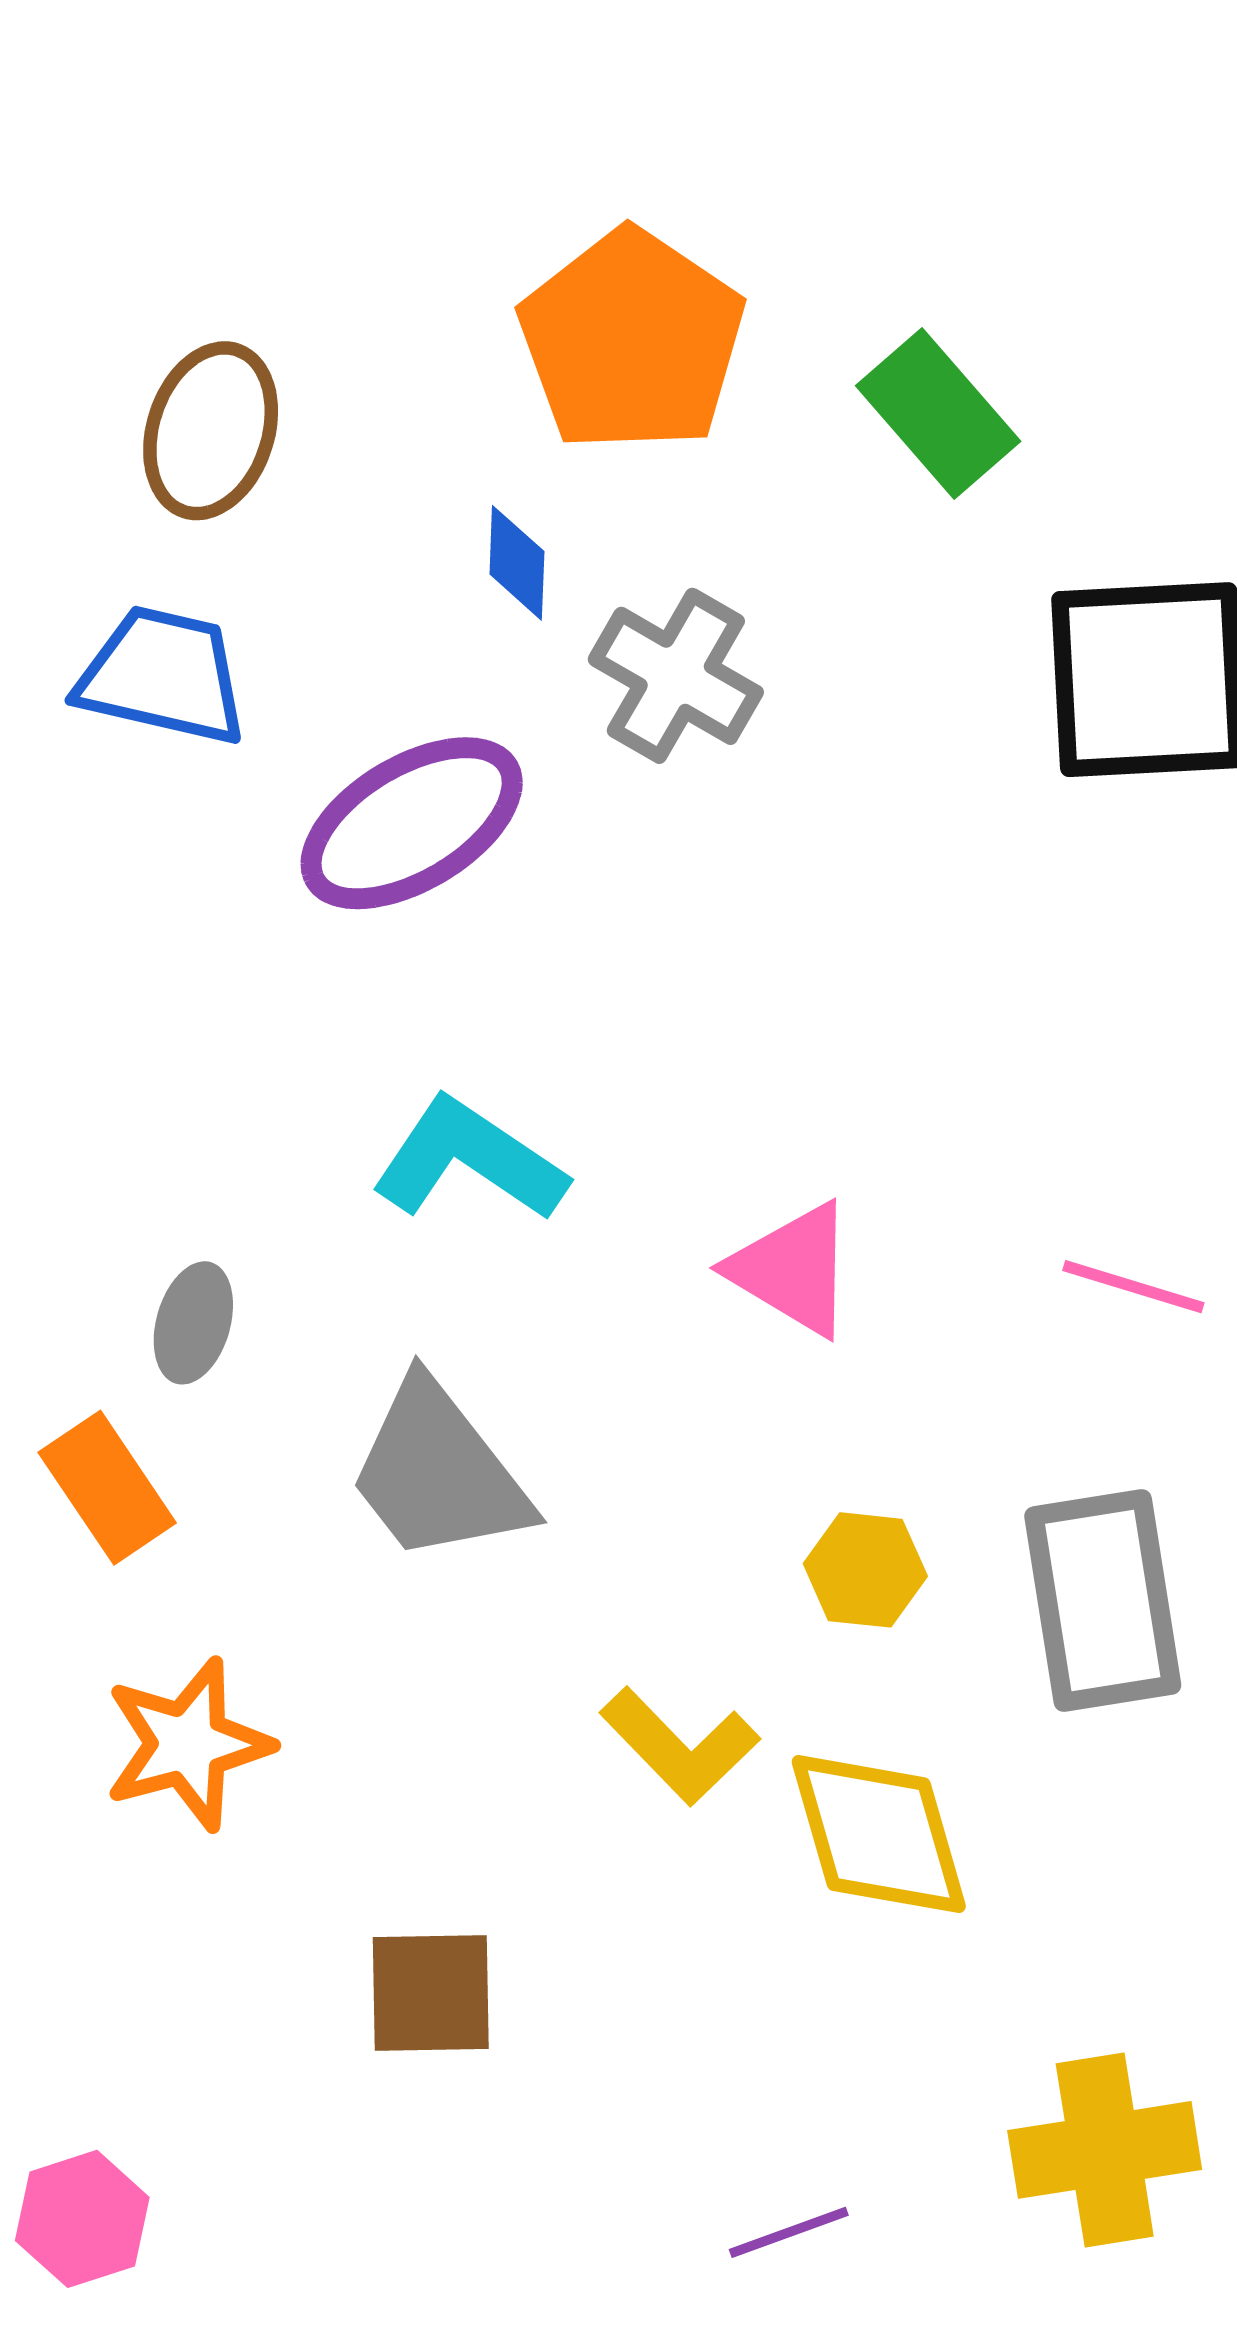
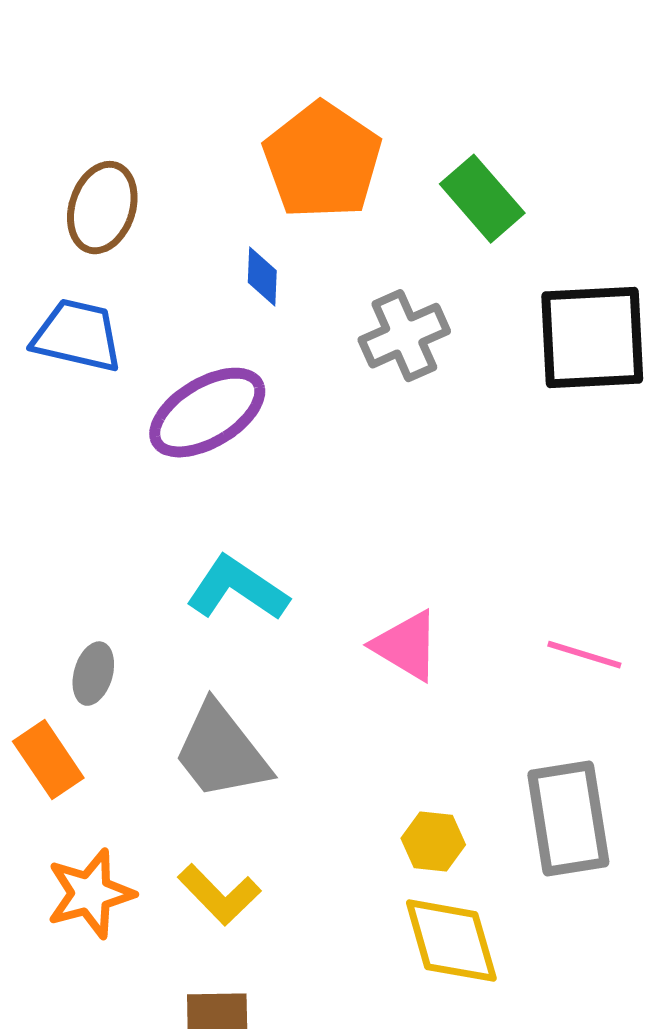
gray cross: (676, 676) -> (404, 336), moved, turned 36
yellow hexagon: (865, 1570) -> (433, 842), moved
yellow L-shape: (680, 1746) -> (219, 895), moved

